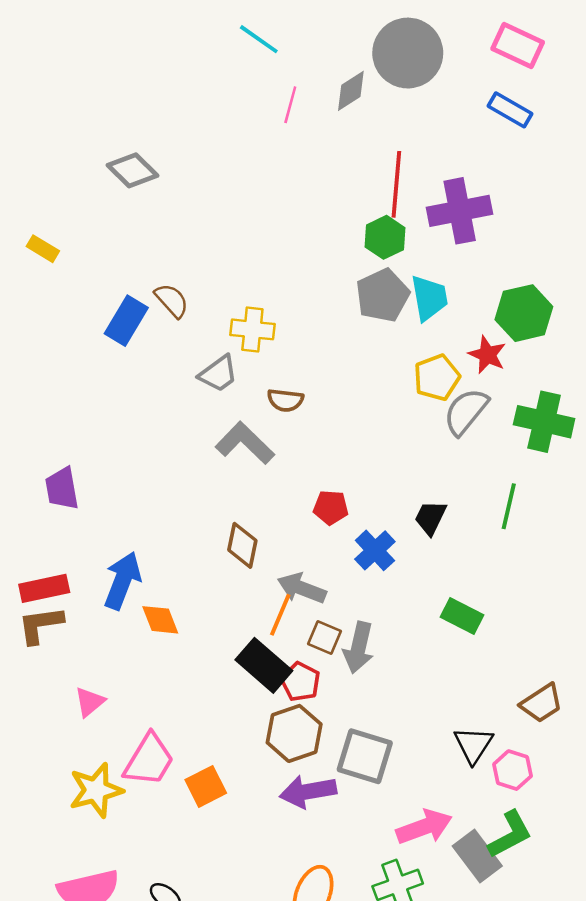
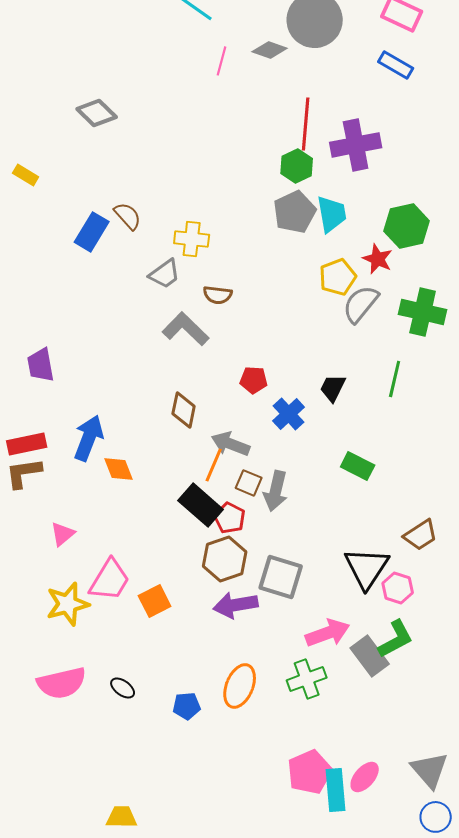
gray diamond: (351, 91) -> (270, 50), turned 52
black triangle: (473, 745) -> (367, 568), size x1.4

